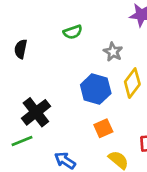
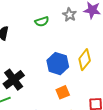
gray star: (113, 52) -> (69, 15), moved

